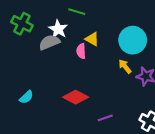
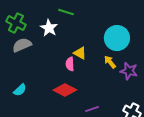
yellow triangle: (92, 39) -> (80, 53), moved
gray semicircle: (49, 42) -> (22, 45), moved
pink semicircle: (81, 51) -> (70, 64), moved

